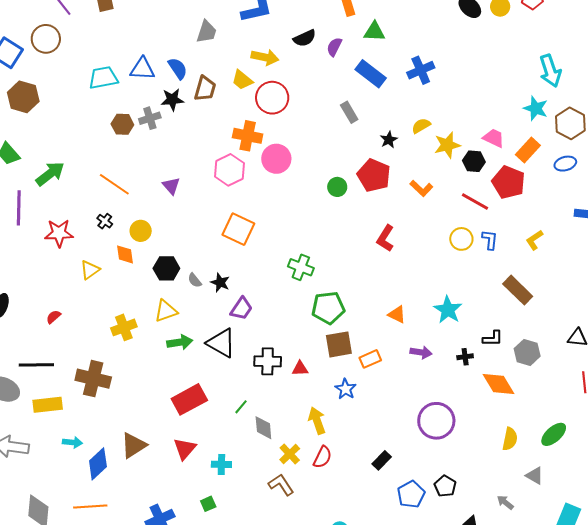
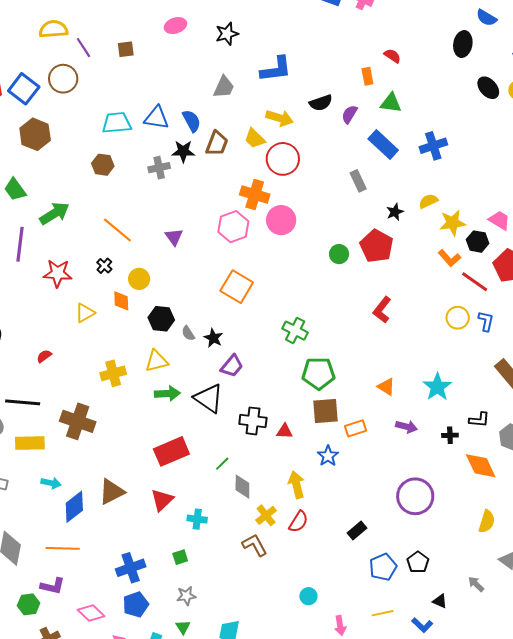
brown hexagon: (122, 124) -> (103, 165), moved
orange L-shape: (421, 188) -> (449, 258), moved

